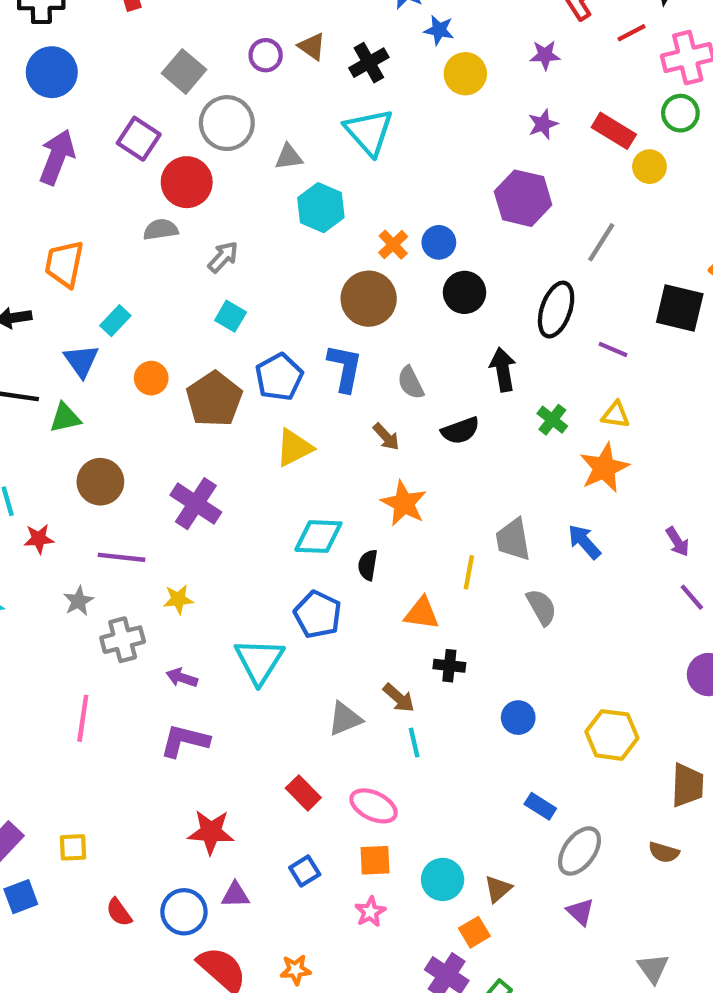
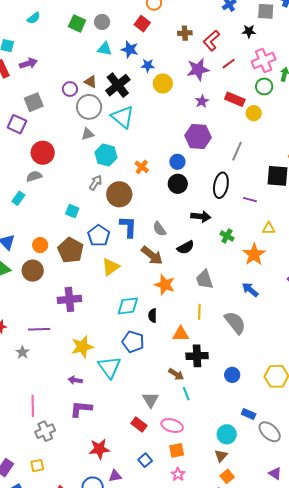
red line: (632, 33) -> (229, 64), moved
purple star: (545, 55) -> (198, 69), size x1.6
black cross: (369, 63) -> (118, 85), size x1.4
gray square: (184, 71) -> (34, 102), turned 36
gray circle: (227, 123) -> (89, 107), moved
purple square: (139, 139) -> (17, 124), moved
blue circle: (439, 242) -> (177, 162), moved
gray arrow: (223, 257) -> (96, 183), moved
brown circle: (369, 299) -> (119, 194), moved
cyan rectangle: (115, 321) -> (18, 198), moved
black arrow: (503, 370) -> (201, 216), turned 114
yellow triangle: (616, 415) -> (269, 228), moved
brown arrow: (386, 437) -> (152, 255), size x1.6
brown circle: (100, 482) -> (33, 271), moved
purple cross: (196, 504) -> (69, 299), turned -30
gray trapezoid: (513, 539) -> (204, 279), moved
yellow star: (178, 599) -> (82, 347), moved, size x1.6
gray semicircle: (541, 607) -> (235, 323), size x1.4
gray cross: (123, 640) -> (45, 431), moved
black cross: (449, 666) -> (197, 356), size x1.5
gray triangle: (345, 719) -> (151, 400), moved, turned -30
gray ellipse: (579, 851) -> (270, 432), turned -75
cyan circle: (443, 879) -> (227, 434), moved
brown triangle: (498, 889) -> (221, 456), moved
purple triangle: (580, 912) -> (275, 474), moved

